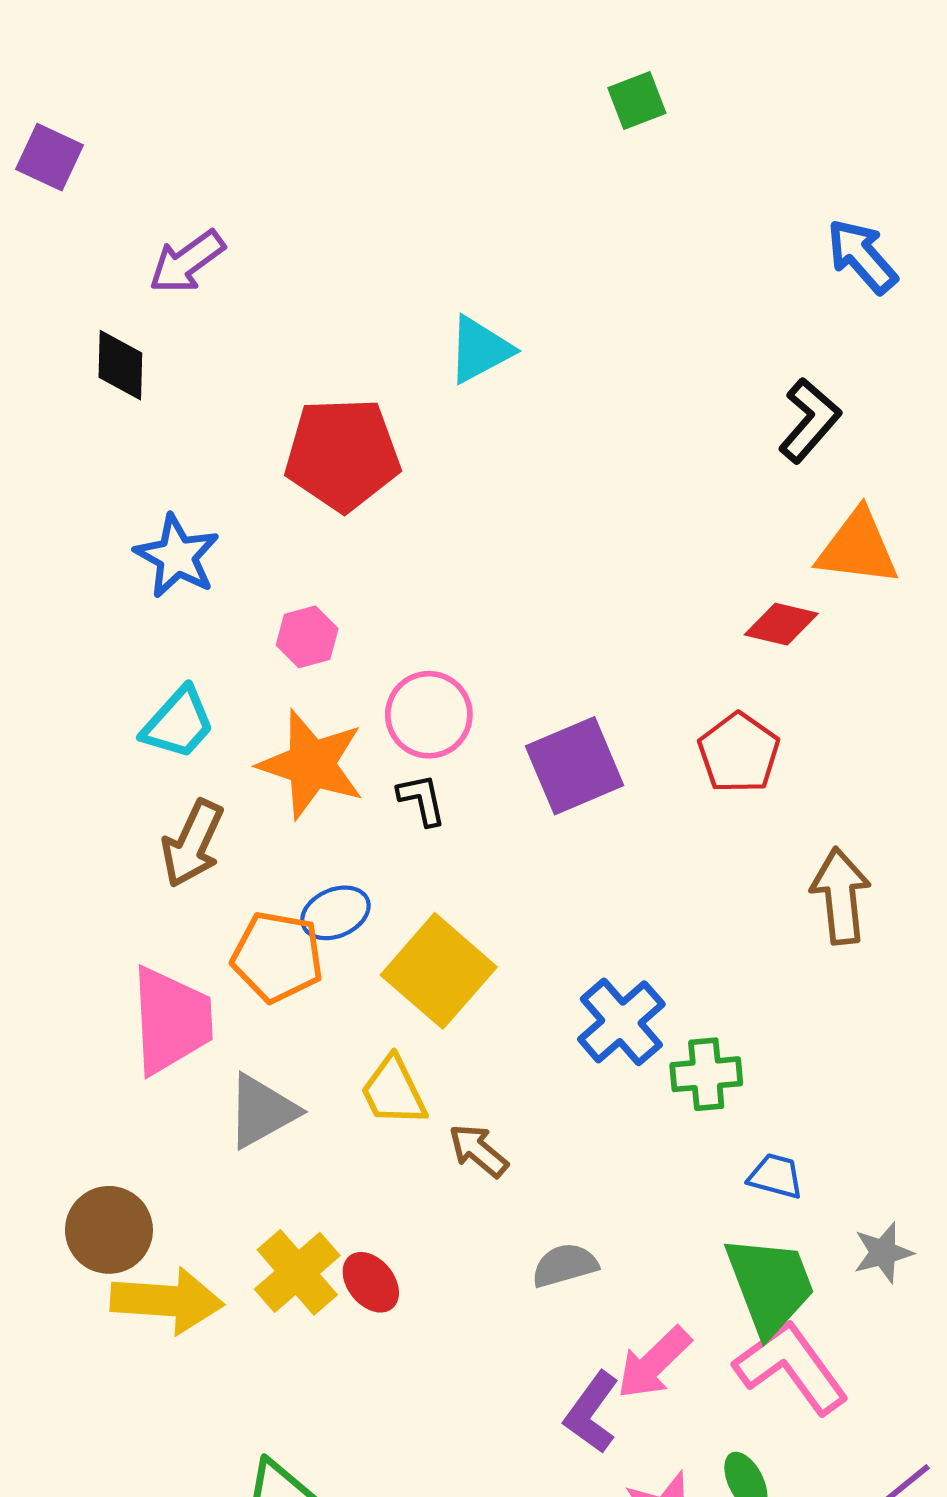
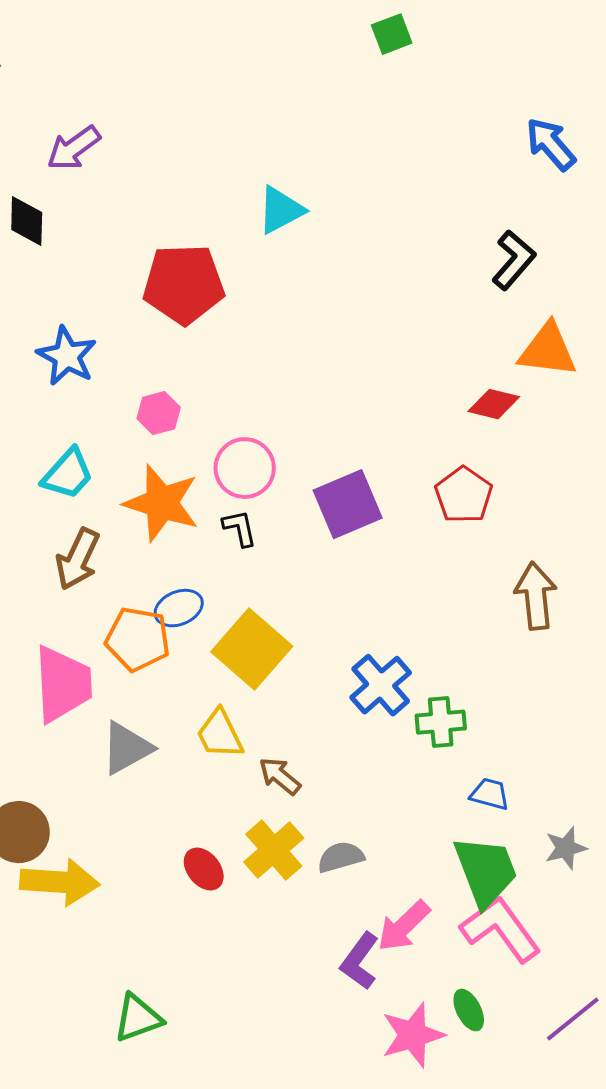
yellow cross: (297, 1272) -> (274, 850), moved

